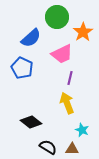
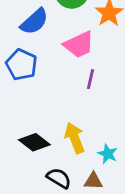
yellow arrow: (67, 103) -> (75, 138), moved

